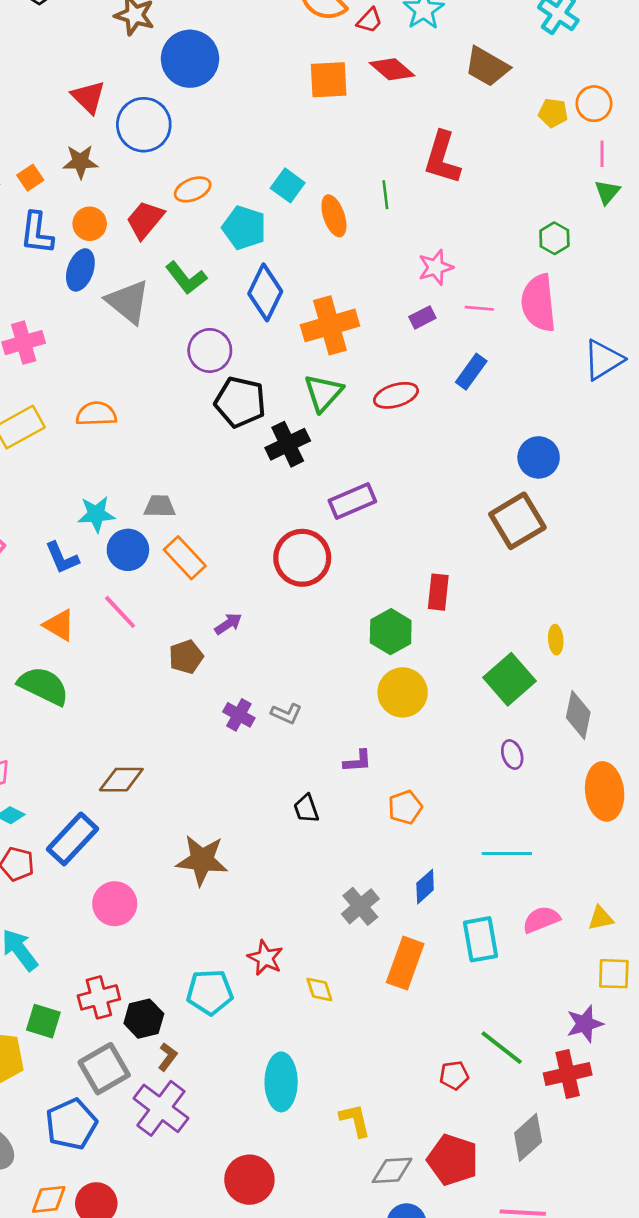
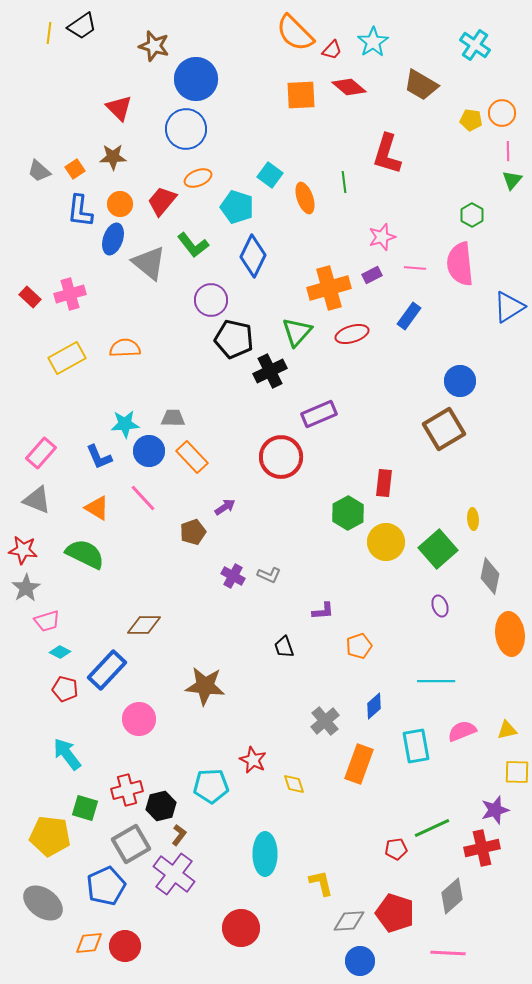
blue circle: (144, 125) -> (186, 129), moved
orange cross: (330, 325) -> (329, 288), moved
yellow circle: (403, 692) -> (386, 542), moved
green line: (502, 1048) -> (432, 828), turned -63

